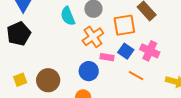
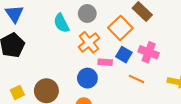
orange square: (124, 25) -> (120, 28), turned -30

